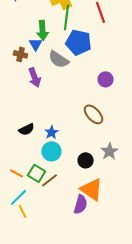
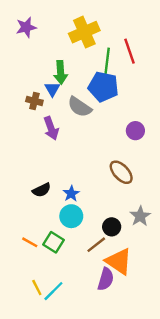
green line: (67, 17) -> (107, 63), moved
brown line: (50, 180) -> (96, 245), moved
cyan line: (19, 197) -> (53, 291), moved

